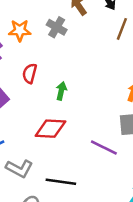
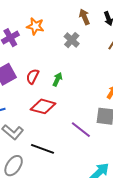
gray cross: (57, 27) -> (72, 40), moved
red semicircle: (30, 73) -> (33, 76), moved

